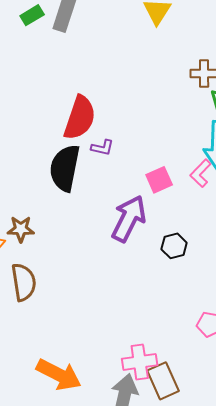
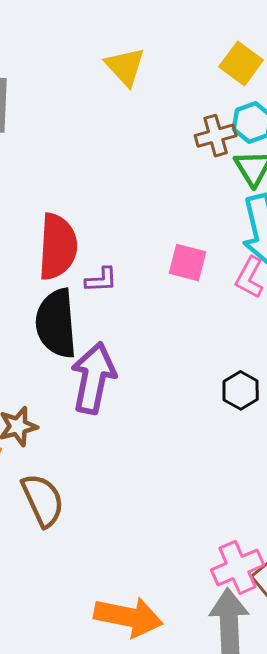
pink square: (159, 180) -> (188, 263), moved, turned -36
purple arrow: (129, 219) -> (93, 378), moved

